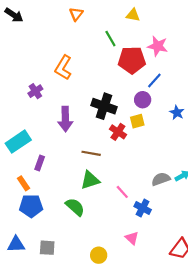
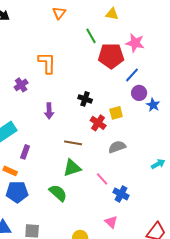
orange L-shape: (63, 68) -> (47, 63), turned 150
purple circle: (143, 100) -> (139, 93), moved
black cross: (104, 106) -> (85, 99), size x0.6
purple arrow: (65, 119) -> (49, 111), size x0.7
gray semicircle: (161, 179) -> (117, 147), moved
orange rectangle: (24, 183) -> (10, 171), turned -32

